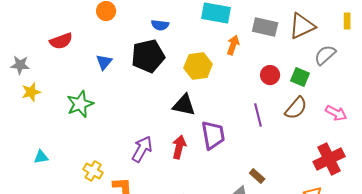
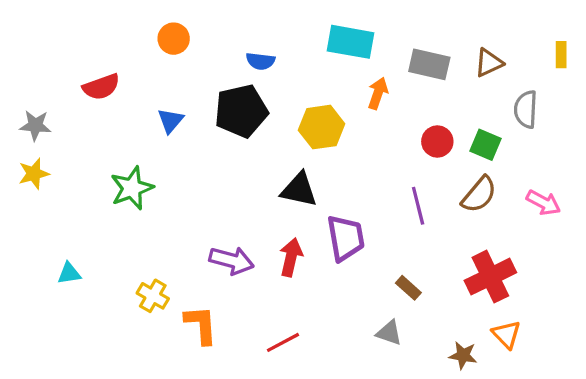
brown triangle: (302, 26) -> (489, 63), size x0.7
gray semicircle: (325, 55) -> (526, 109), turned -45
yellow star: (31, 92) -> (34, 174), moved
purple arrow: (142, 149) -> (232, 260), turned 76
red cross: (329, 159) -> (490, 277), moved
brown rectangle: (257, 176) -> (408, 288), moved

